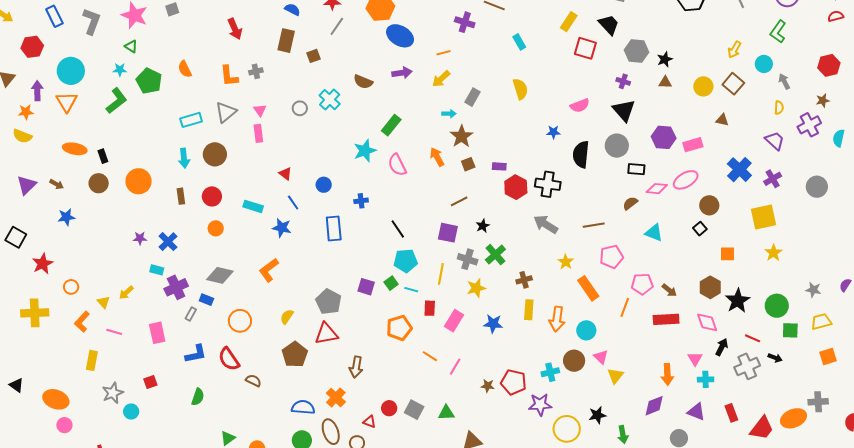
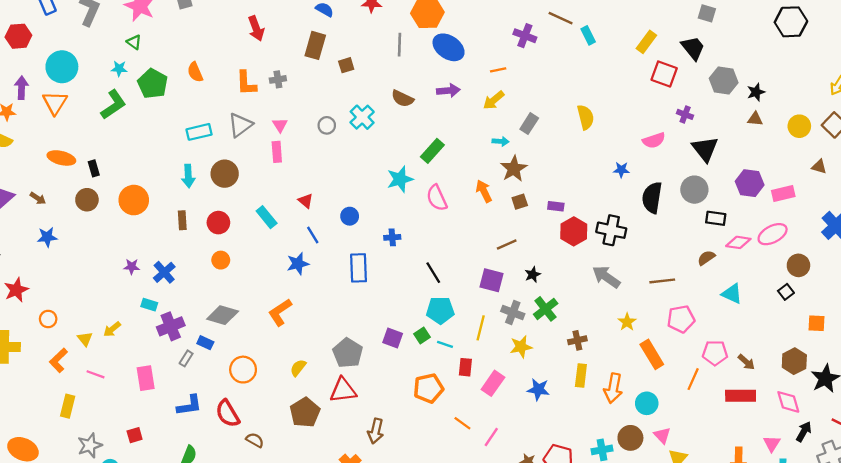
gray line: (337, 26) -> (399, 45), moved, turned -36
cyan rectangle: (519, 42) -> (588, 35), moved
purple cross: (623, 81) -> (685, 114), moved
cyan rectangle: (253, 206) -> (267, 217), moved, turned 30
blue star: (282, 228) -> (298, 264), turned -30

